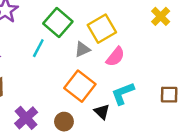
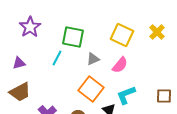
green square: (58, 22) -> (73, 37), turned -30
yellow square: (102, 29) -> (122, 35), moved, turned -35

